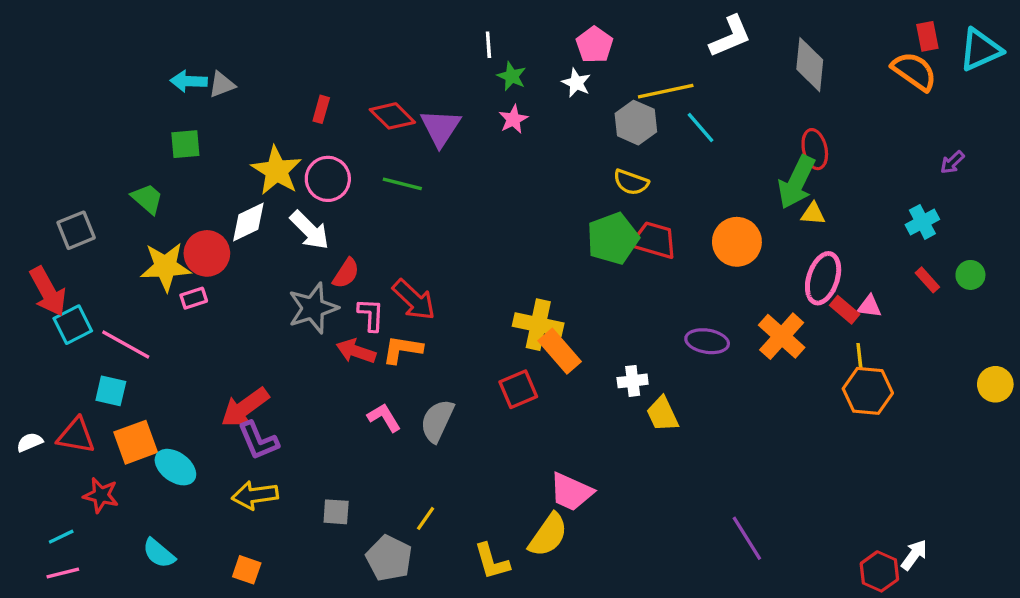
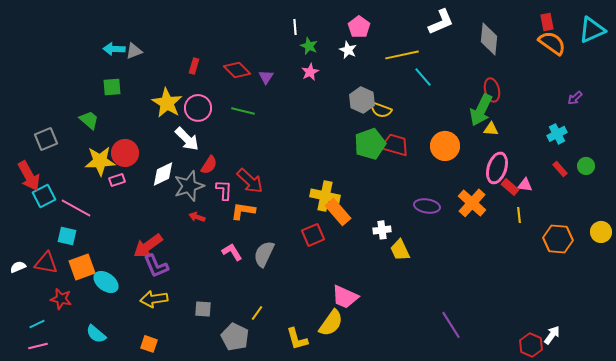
red rectangle: (927, 36) -> (547, 22), moved
gray hexagon: (636, 123) -> (362, 100), moved
purple triangle: (440, 128) -> (266, 77), size x0.6
white diamond: (248, 222) -> (163, 174), moved
red arrow: (356, 351) -> (197, 217), moved, size x0.7
orange hexagon: (868, 391) -> (558, 239), moved

